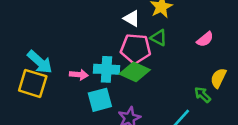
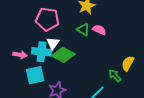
white triangle: (132, 18) -> (53, 43), moved, turned 32
pink semicircle: (205, 39) -> (99, 30), moved, turned -120
pink pentagon: (136, 49) -> (47, 19), moved

